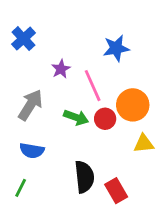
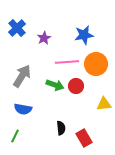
purple star: (61, 69) -> (44, 38), moved
pink line: (93, 86) -> (67, 62), turned -70
orange circle: (133, 105) -> (96, 64), moved
black semicircle: (84, 177) -> (61, 128), size x0.6

